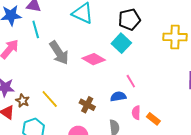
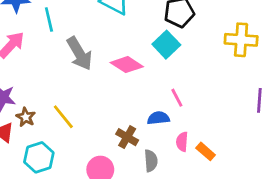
brown cross: (87, 105) -> (127, 137), moved

